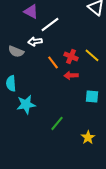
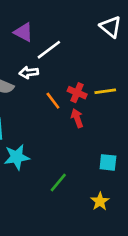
yellow line: (92, 55) -> (105, 91), turned -49
red arrow: (71, 75) -> (77, 118), turned 72
cyan square: (92, 96) -> (108, 162), moved

